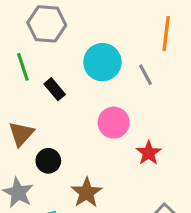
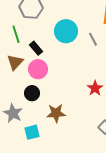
pink circle: (114, 123) -> (38, 69), moved
brown triangle: (21, 134) -> (15, 62), moved
brown star: (87, 193) -> (56, 113), turned 30

